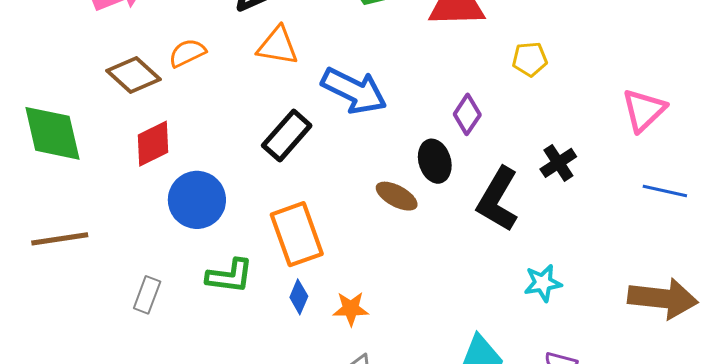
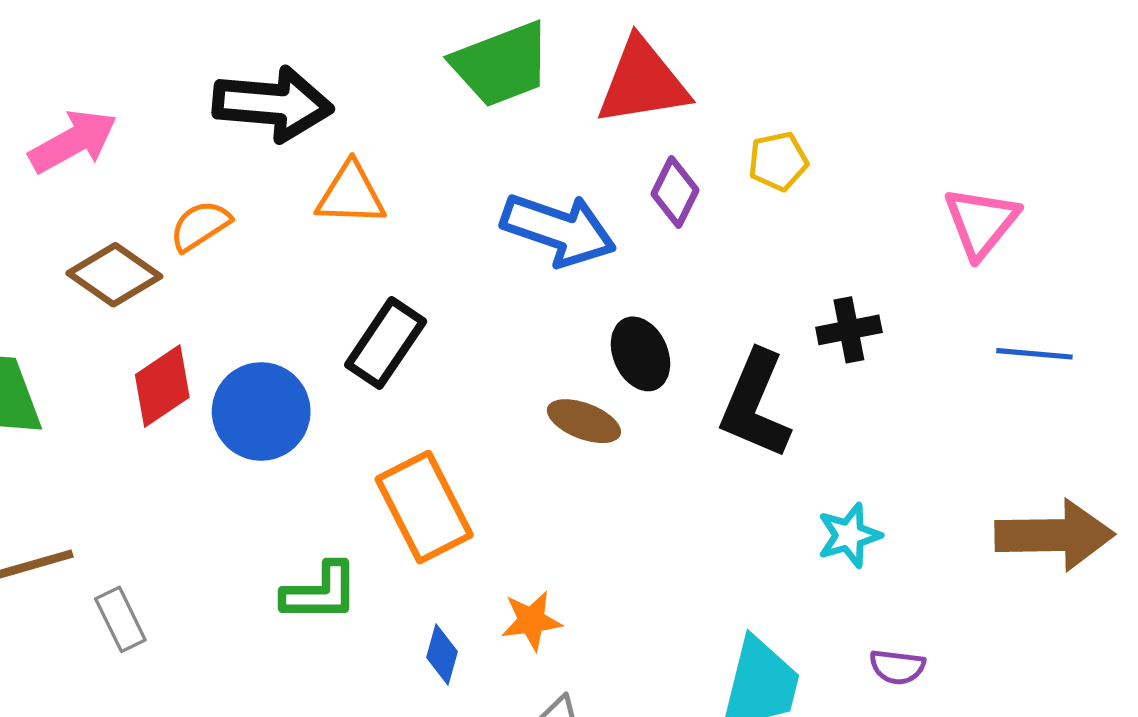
blue arrow: (354, 91) -> (559, 230), moved
purple diamond: (467, 114) -> (675, 192), moved
black cross: (558, 163) -> (849, 330), turned 30
blue circle: (197, 200) -> (261, 411), moved
gray rectangle: (147, 295) -> (120, 619), moved, turned -39
blue diamond: (299, 297) -> (442, 655), moved

